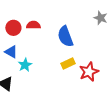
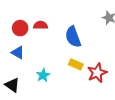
yellow rectangle: (68, 63) -> (76, 64), turned 48
cyan star: (25, 65) -> (43, 75), moved

